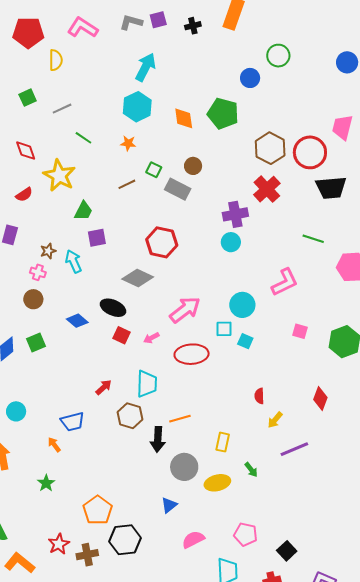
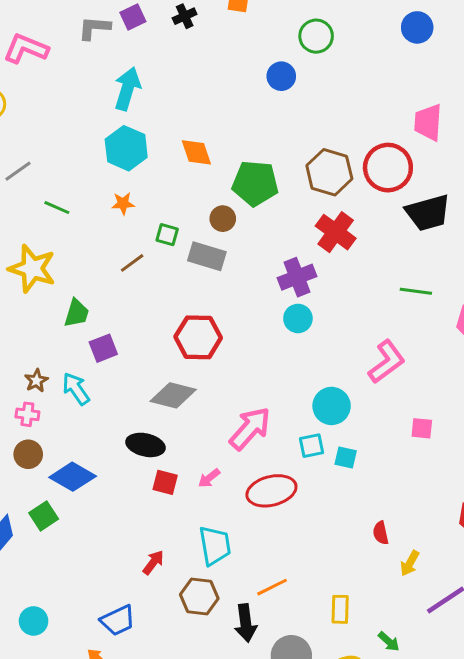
green pentagon: (223, 114) -> (255, 183), moved
blue diamond: (77, 321) -> (73, 477), moved, size x1.4

